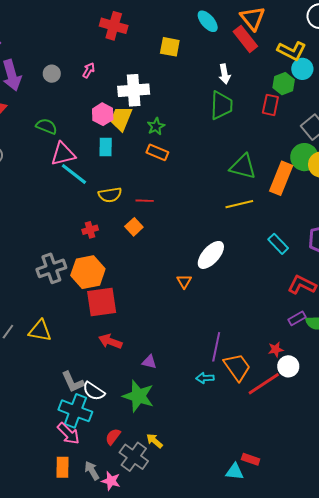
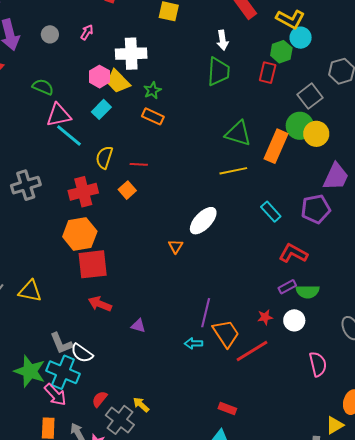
yellow trapezoid: (121, 119) -> (118, 81), turned -68
cyan rectangle: (106, 147) -> (101, 109), turned 42
yellow semicircle: (110, 195) -> (104, 157), turned 115
red cross: (90, 230) -> (83, 192), size x1.8
gray cross: (51, 268) -> (26, 185), moved
white circle: (288, 366) -> (294, 320), moved
green star: (138, 396) -> (30, 371), moved
red rectangle: (251, 459) -> (227, 409), moved

